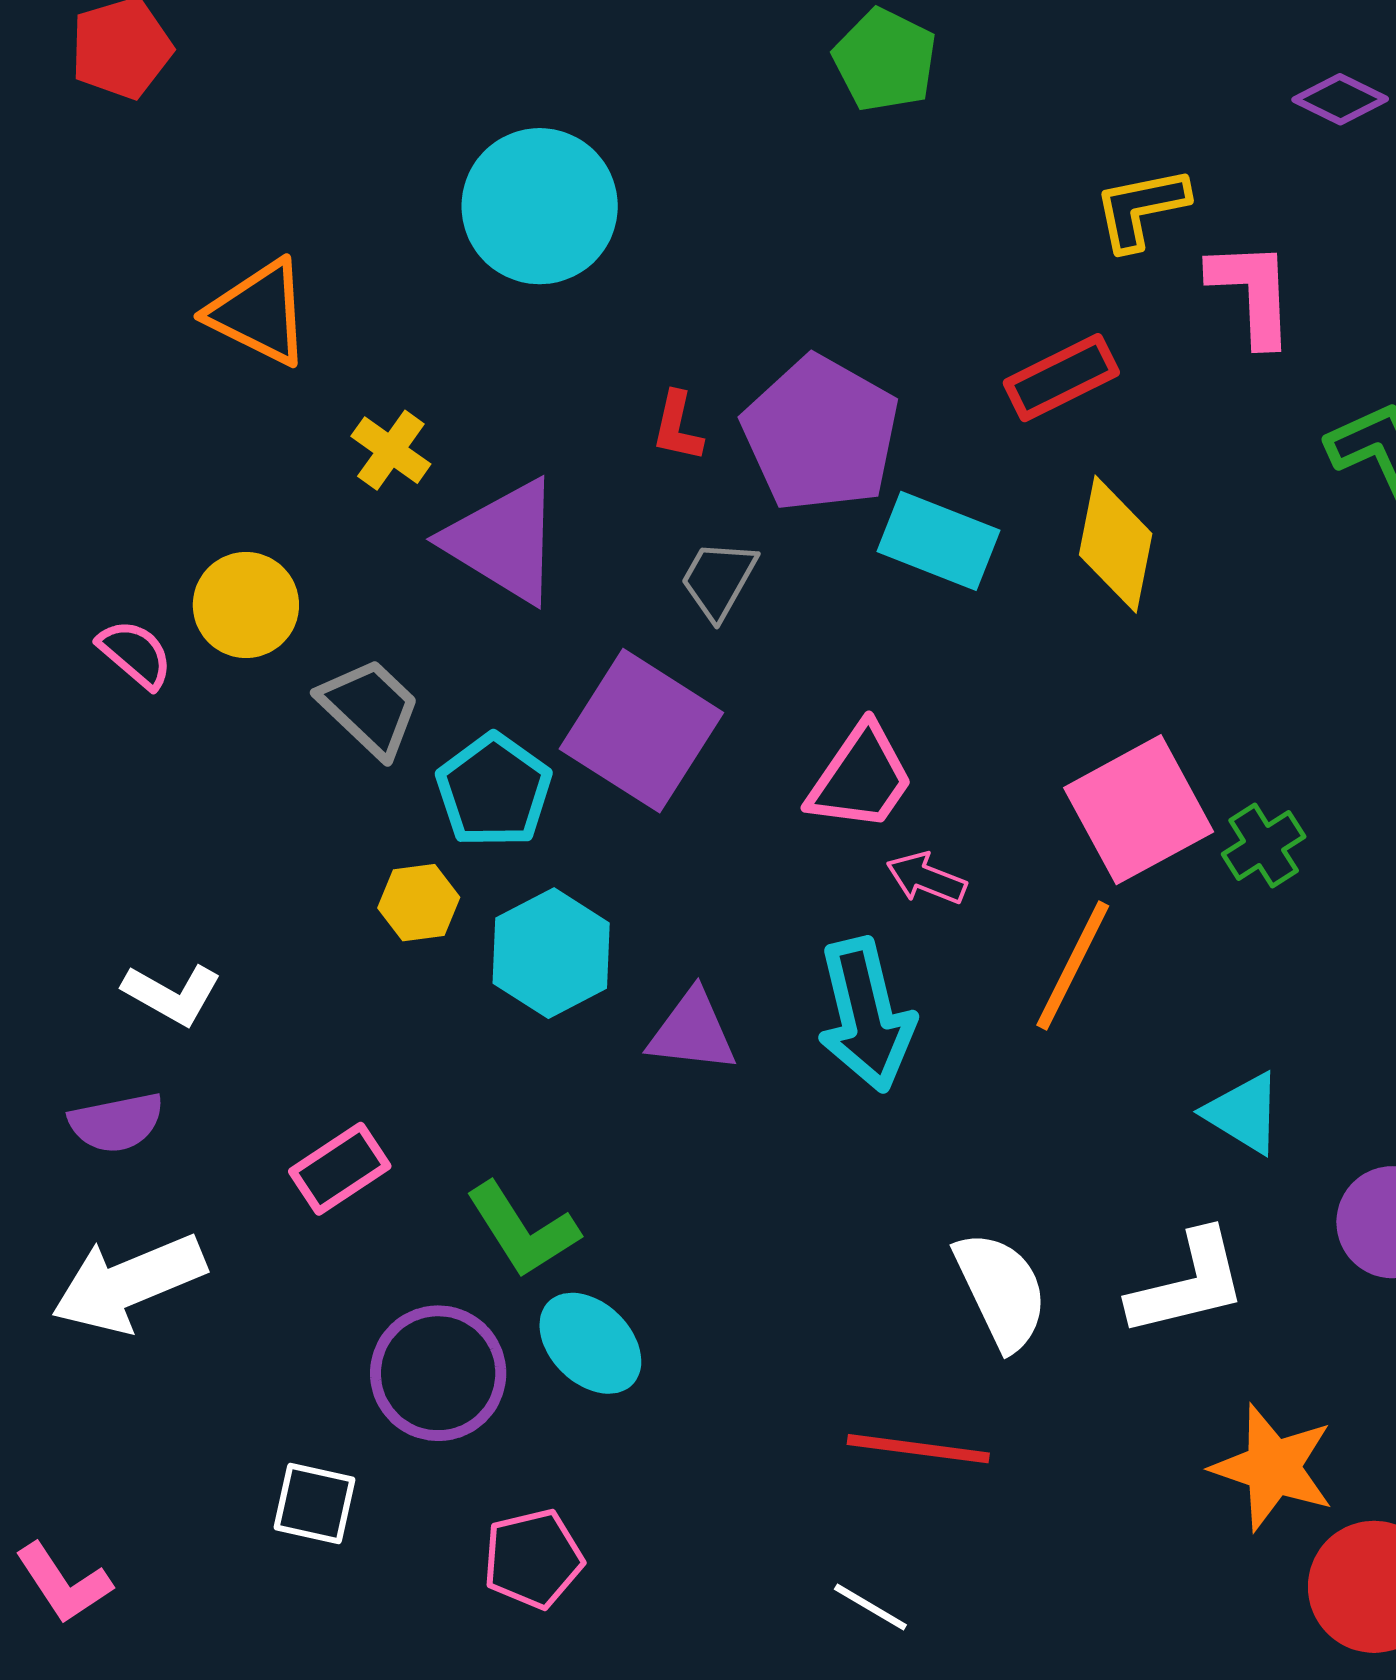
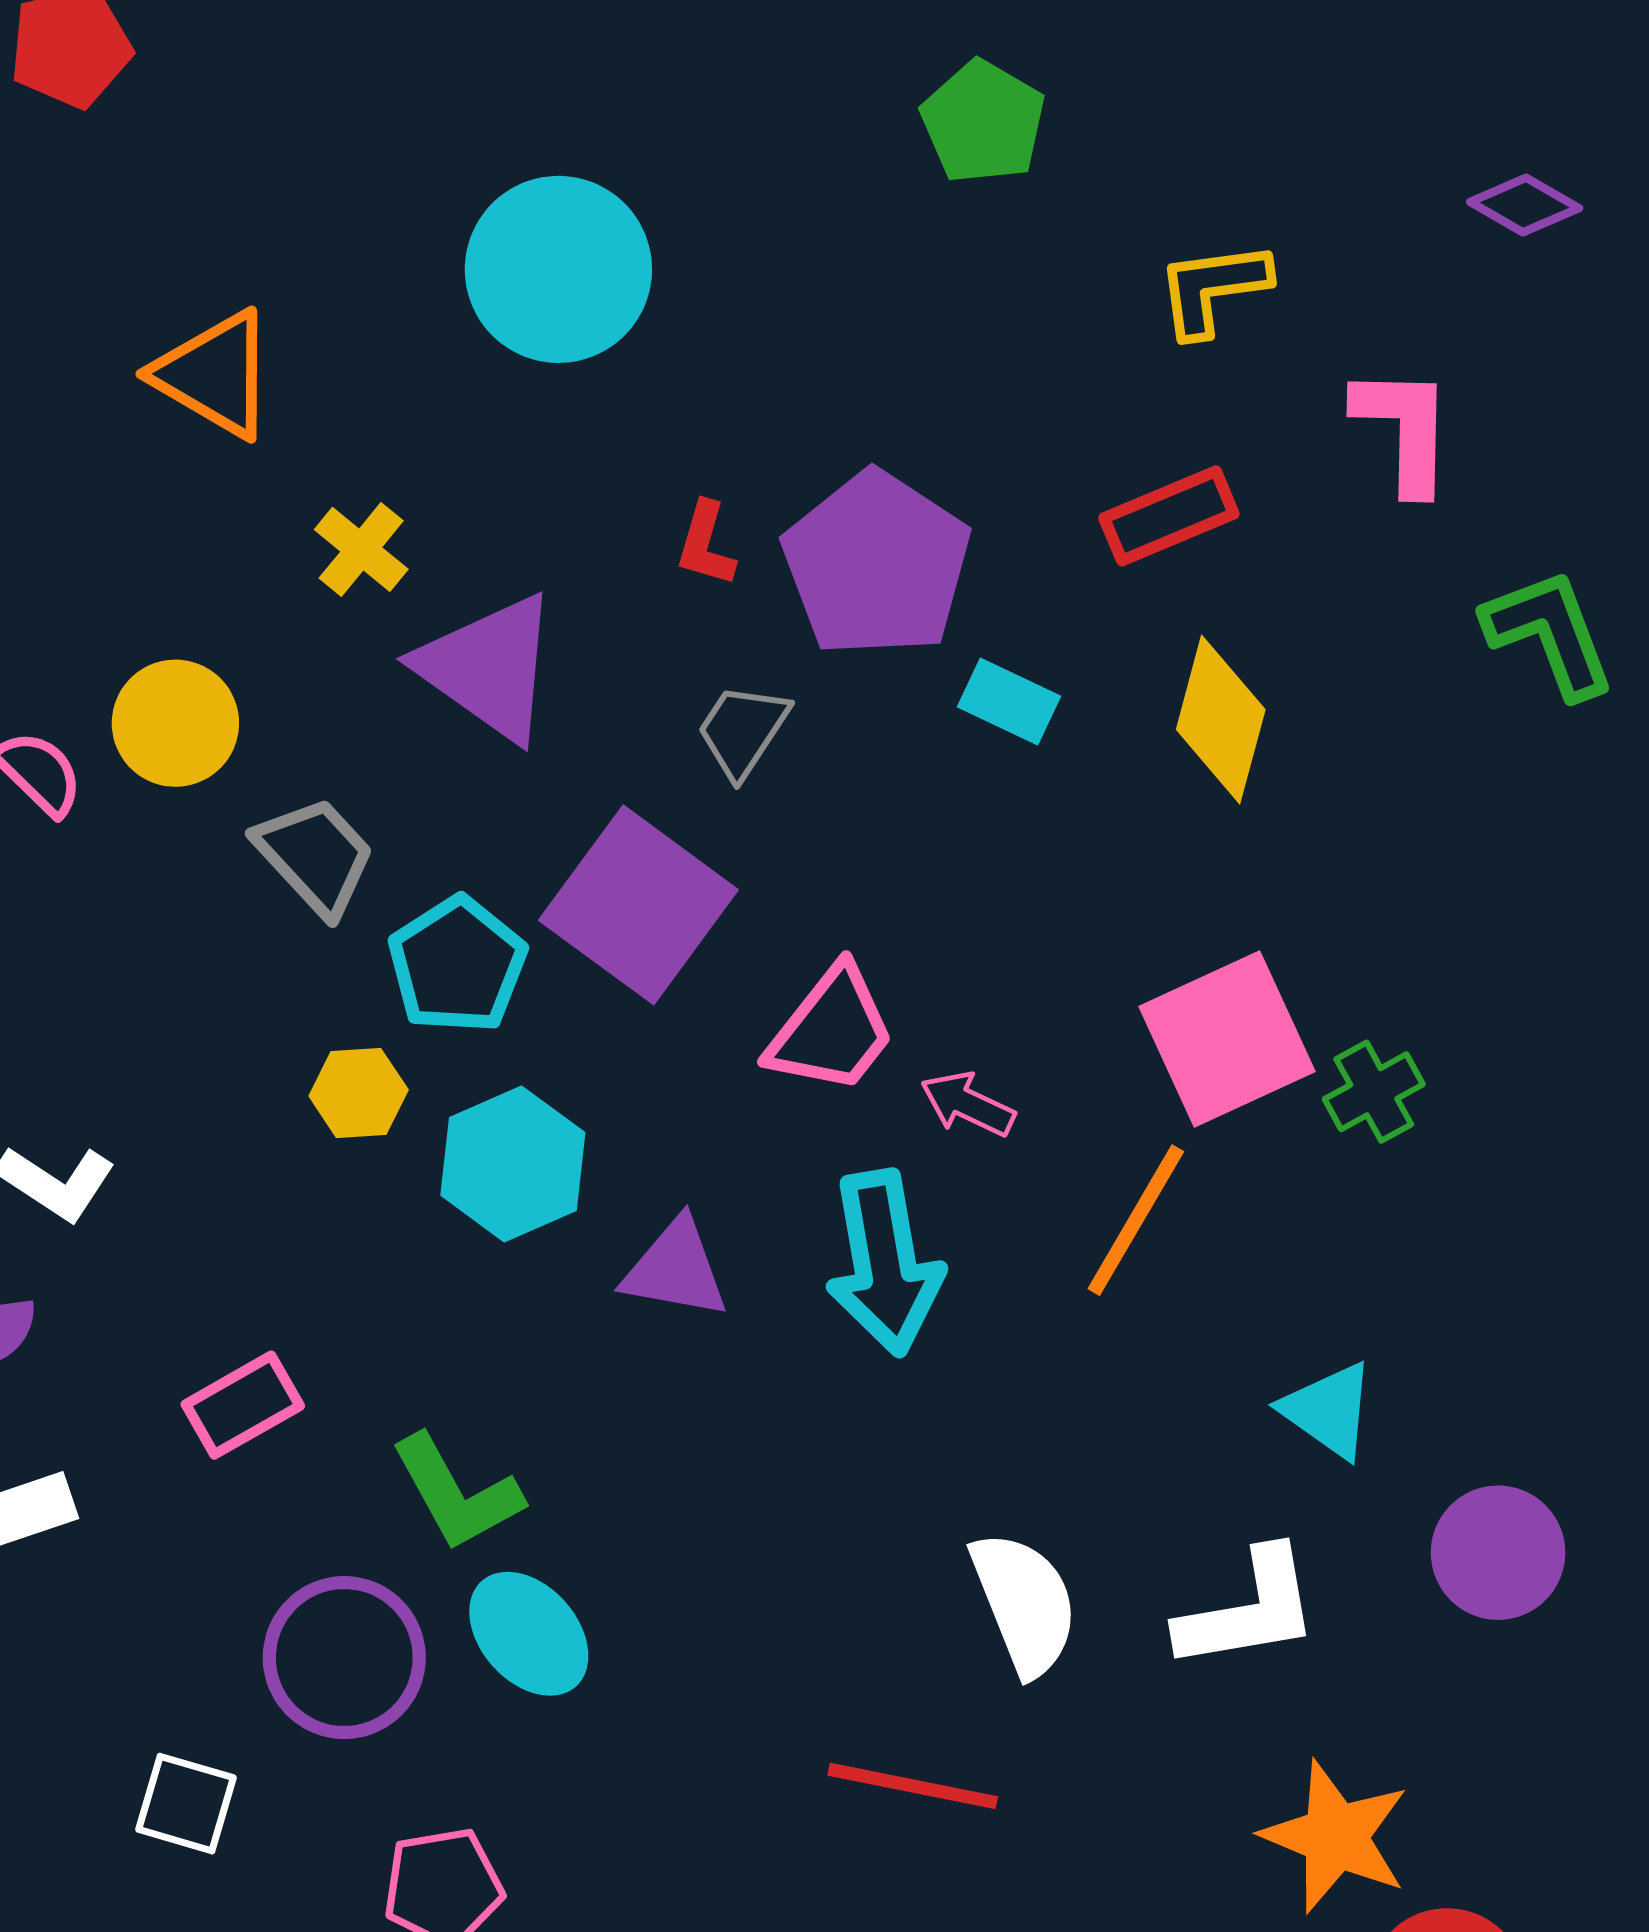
yellow L-shape: (1141, 208) -> (1213, 288), moved
cyan rectangle: (939, 541) -> (1009, 701), size x0.7
pink trapezoid: (861, 778) -> (831, 1030), moved

